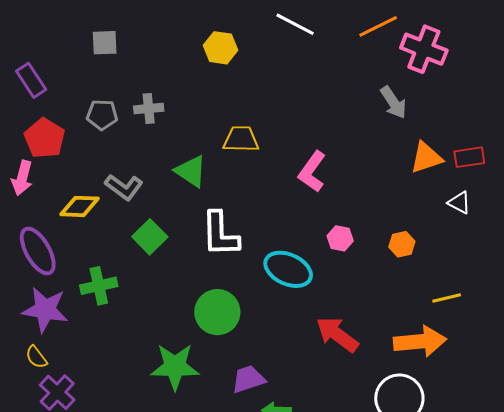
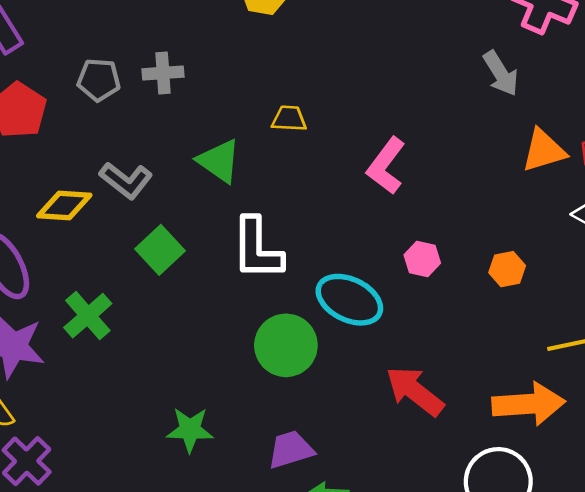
yellow trapezoid: (241, 139) -> (289, 119), size x0.7
green cross: (99, 286) -> (88, 316), turned -30
green circle: (217, 312) -> (286, 345), moved
green star: (175, 367) -> (190, 430), size x0.7

